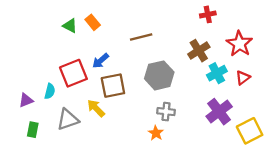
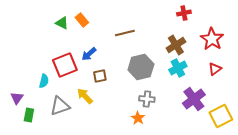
cyan cross: (217, 73) -> (178, 68), moved
brown square: (113, 86) -> (100, 76), size x0.6
purple triangle: (26, 100) -> (17, 98), moved, turned -32

